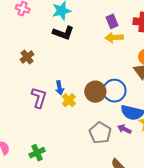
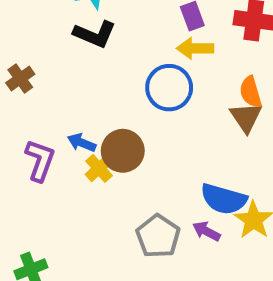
blue arrow: (59, 88) -> (82, 143), turned 120
blue circle: (114, 91) -> (169, 88), moved
brown circle: (95, 92) -> (123, 151), moved

